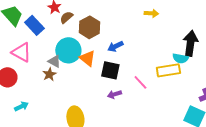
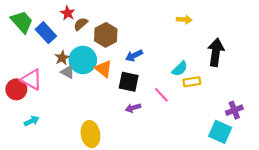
yellow arrow: (151, 13) -> (184, 20), moved
pink triangle: (21, 52) -> (32, 80), moved
cyan semicircle: (180, 58) -> (180, 69), moved, turned -56
yellow rectangle: (168, 70) -> (192, 82), size x0.7
brown star: (49, 74) -> (62, 58), moved

